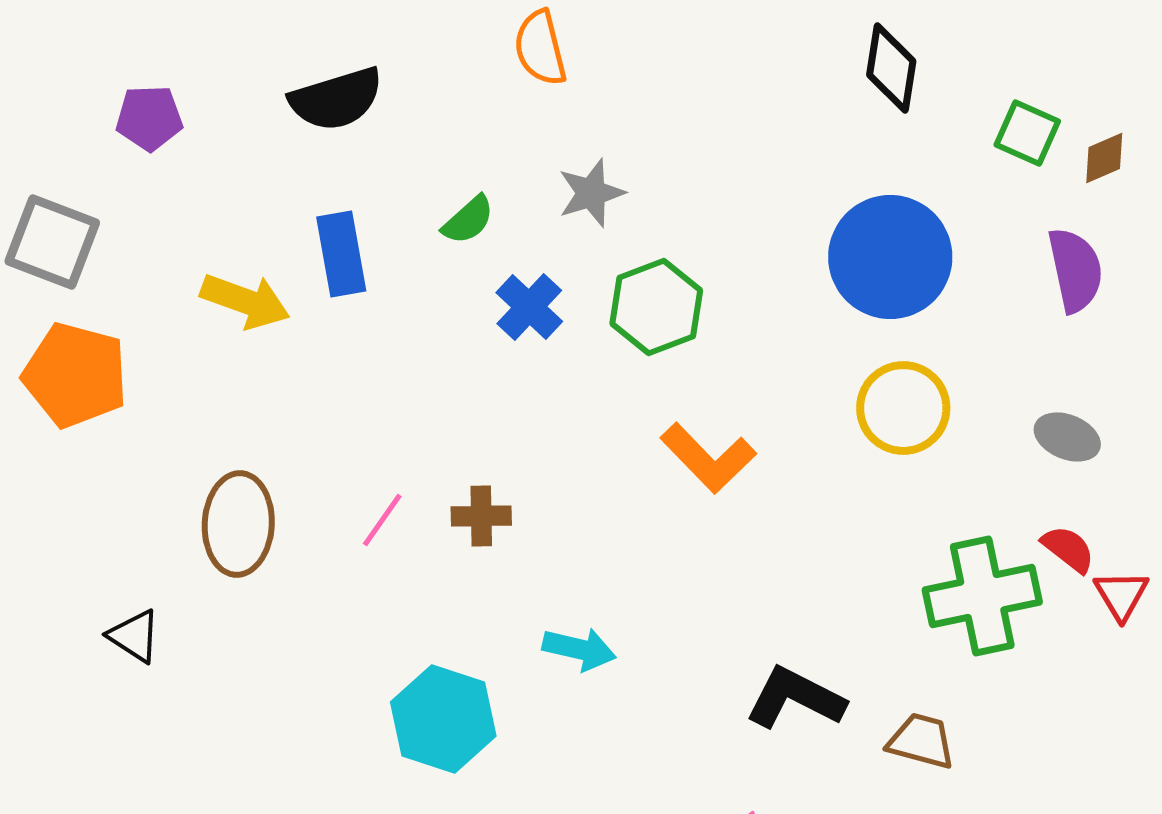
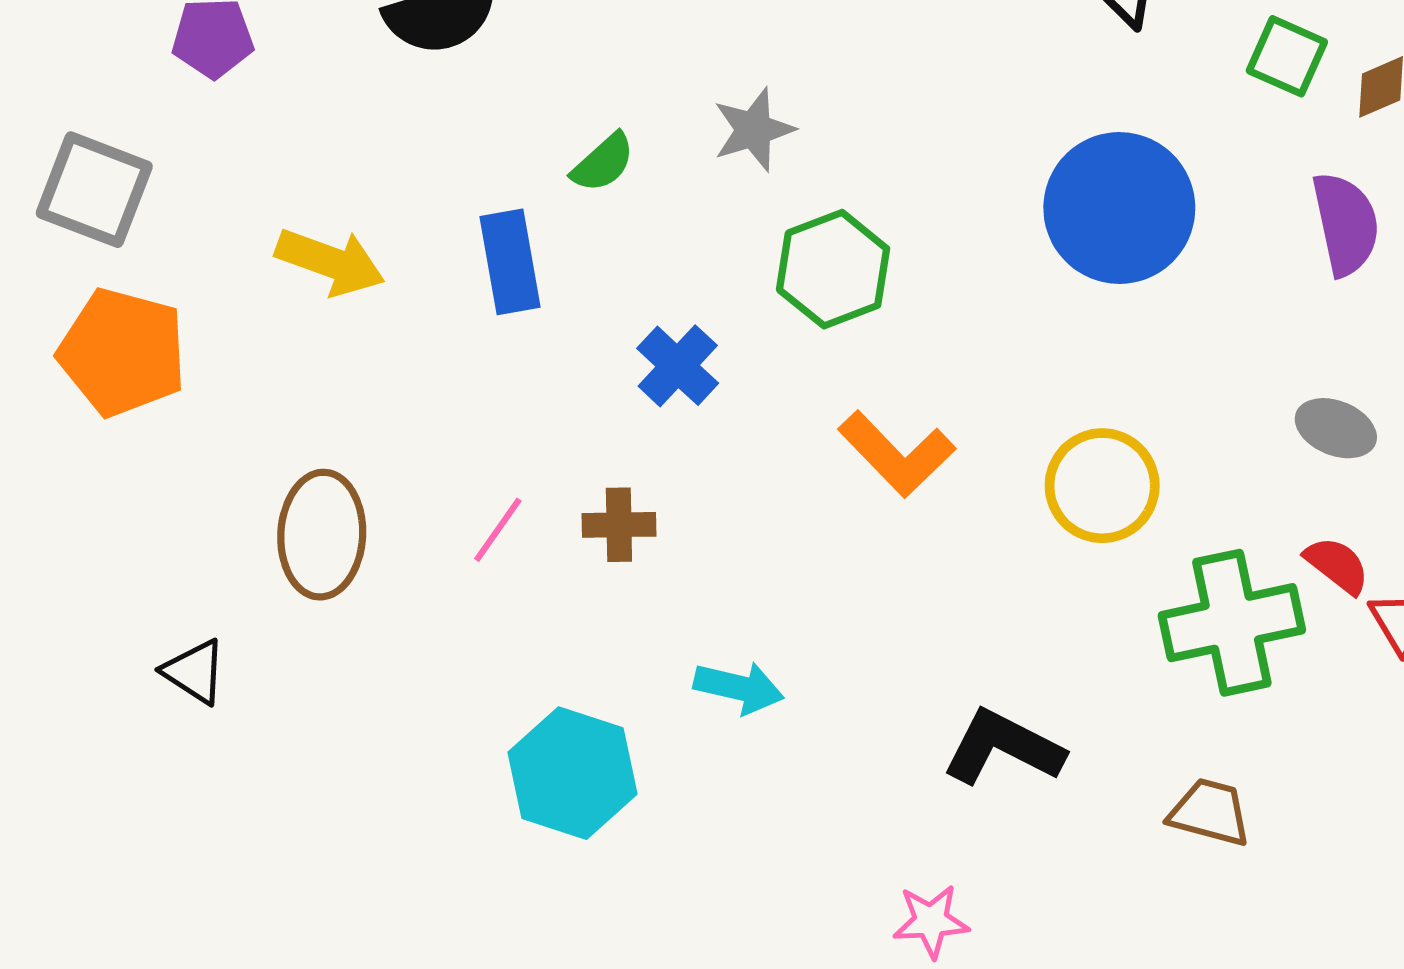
blue rectangle: (341, 254) -> (510, 262), moved
blue cross: (529, 307) -> (678, 366), moved
yellow circle: (903, 408) -> (1102, 486), moved
brown trapezoid: (921, 741) -> (1210, 812), moved

